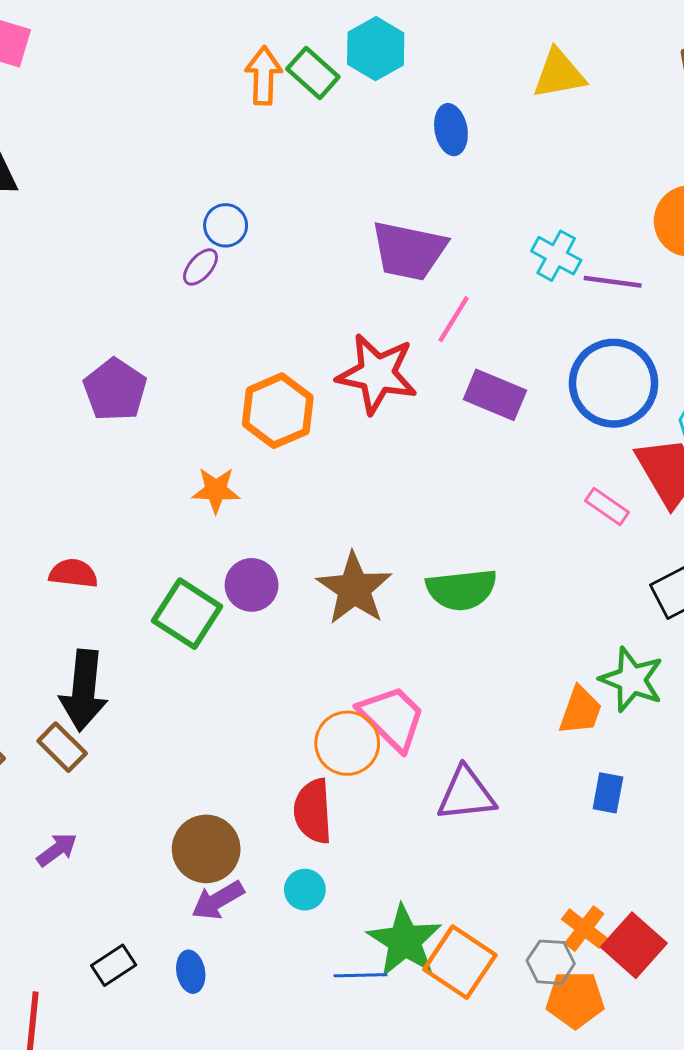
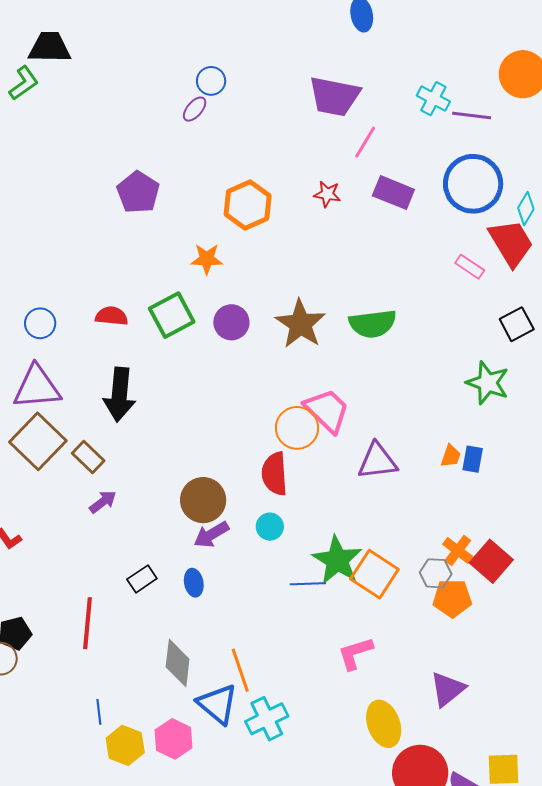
red star: (377, 374) -> (327, 194), moved, size x0.5
green square: (187, 614) -> (172, 315), moved, turned 30
orange trapezoid: (580, 711) -> (451, 456), moved, size x0.7
brown rectangle: (62, 747) -> (88, 457), moved

